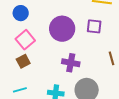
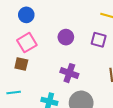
purple circle: (62, 29) -> (66, 37), size x0.6
brown square: (23, 61) -> (21, 64), turned 32

